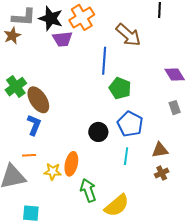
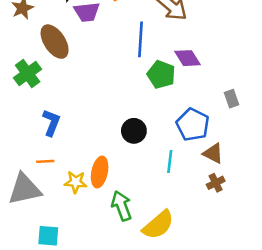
purple diamond: (175, 75) -> (187, 58), moved
brown ellipse: (38, 100) -> (55, 42), moved
blue pentagon: (130, 124) -> (193, 125), moved
brown triangle: (160, 150) -> (213, 153), turned 36

